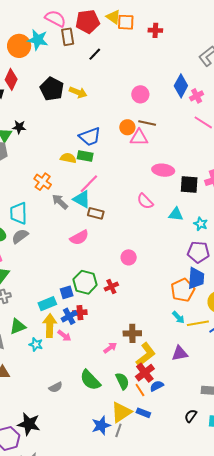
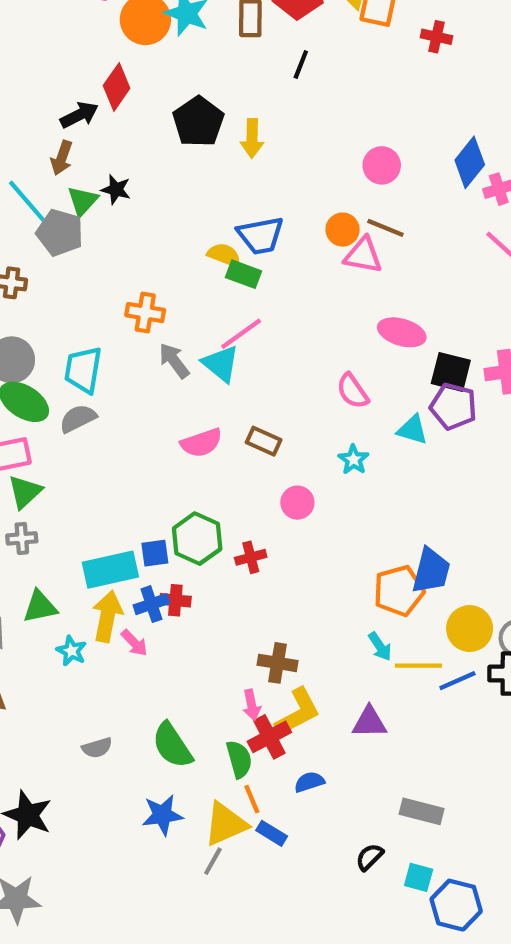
black line: (95, 54) -> (301, 65), turned -32
yellow arrow: (78, 92) -> (252, 138), turned 60
yellow semicircle: (68, 158) -> (224, 255), moved
orange cross: (43, 182) -> (145, 313), turned -36
brown rectangle: (96, 213) -> (264, 441), moved
cyan star: (201, 224) -> (353, 460), moved
purple pentagon: (198, 252) -> (453, 406), moved
cyan rectangle: (47, 304) -> (110, 570), size x1.4
pink arrow: (110, 348) -> (252, 705), moved, turned 104
red cross: (145, 373) -> (269, 737), moved
orange line: (140, 390) -> (252, 799), moved
blue star: (101, 425) -> (162, 815), moved

